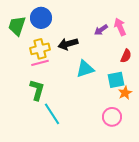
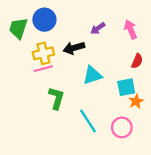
purple arrow: (101, 30) -> (98, 28), moved
green L-shape: (37, 90) -> (56, 98), moved
cyan line: (52, 114) -> (88, 121), moved

